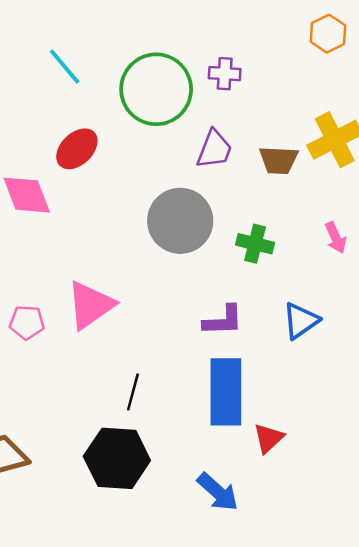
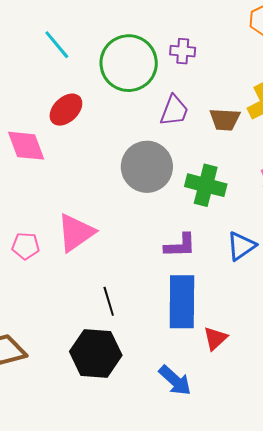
green cross: (255, 244) -> (206, 185), size x1.4
black line: (133, 392) -> (109, 301), turned -32

